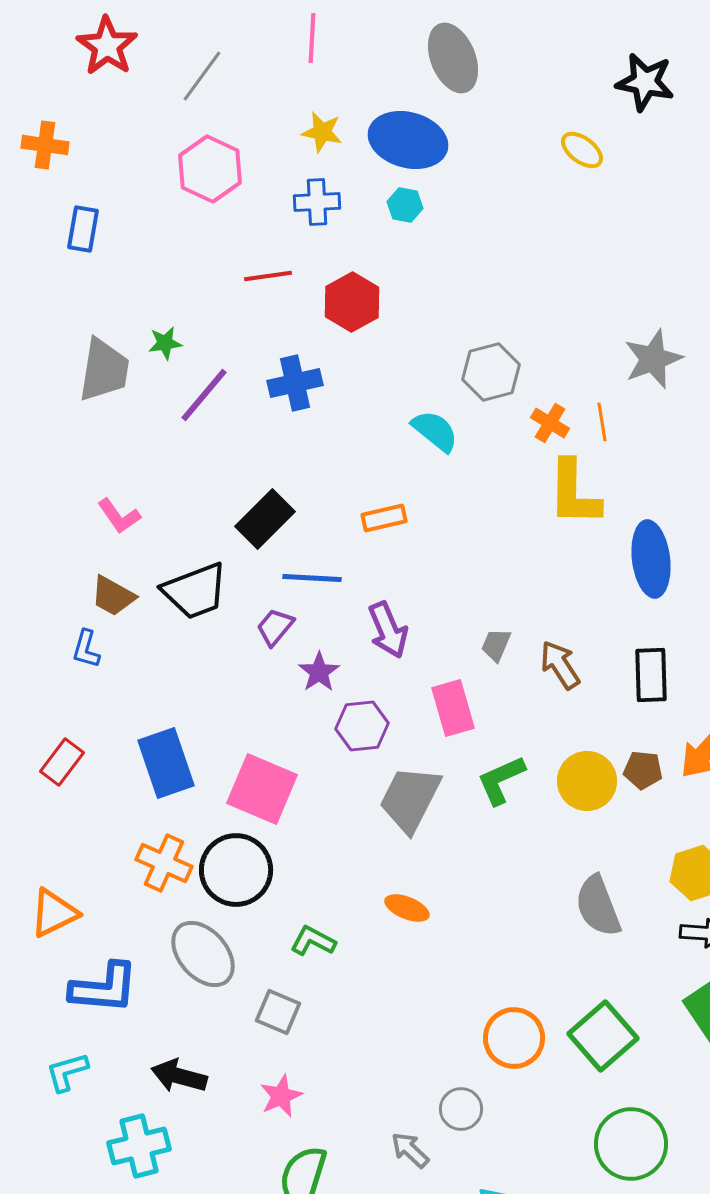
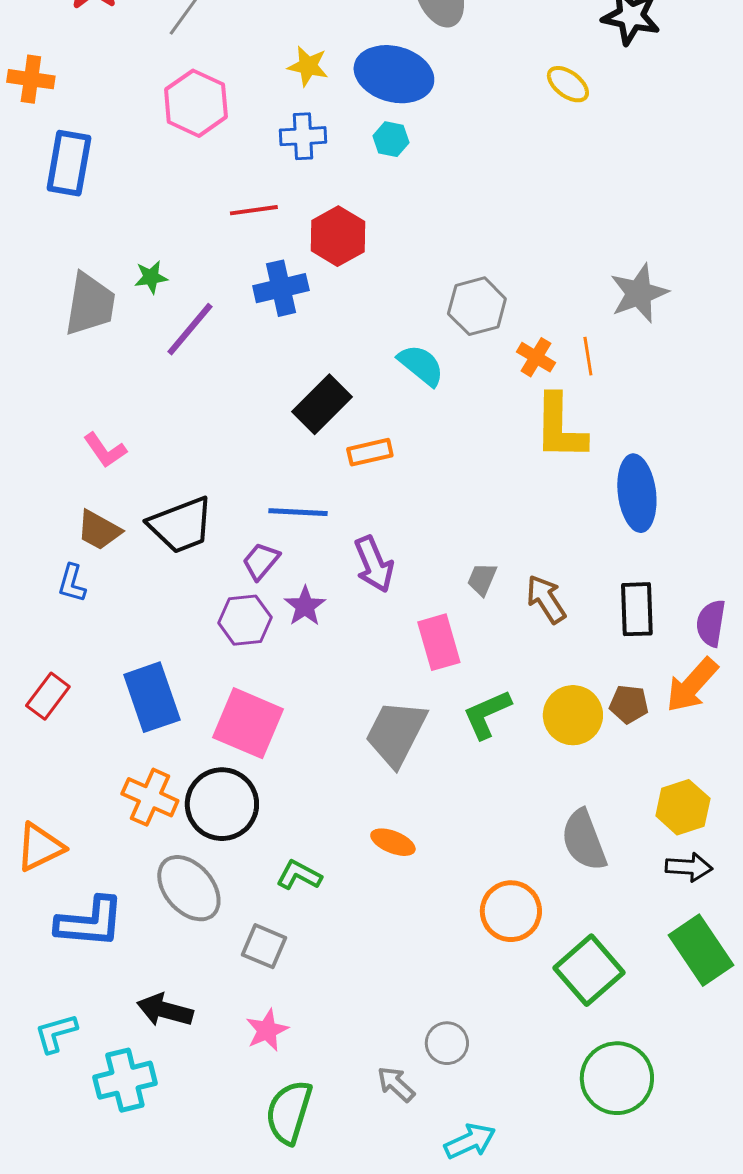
blue rectangle: (83, 229) -> (69, 163), size x1.4
blue cross: (295, 383) -> (281, 288), moved
black rectangle: (265, 519) -> (322, 404), moved
purple hexagon: (362, 726) -> (245, 620), moved
orange circle: (514, 1038) -> (511, 911), moved
cyan L-shape: (67, 1072) -> (56, 1033), moved

